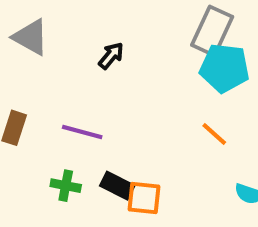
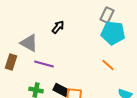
gray rectangle: (212, 31) -> (107, 15), size x0.7
gray triangle: (31, 37) -> (29, 43), moved

